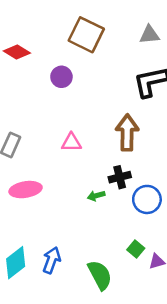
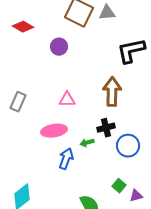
gray triangle: (149, 35) -> (107, 13), moved
pink ellipse: (26, 190) -> (54, 131), moved
blue arrow: (52, 260) -> (66, 159), moved

